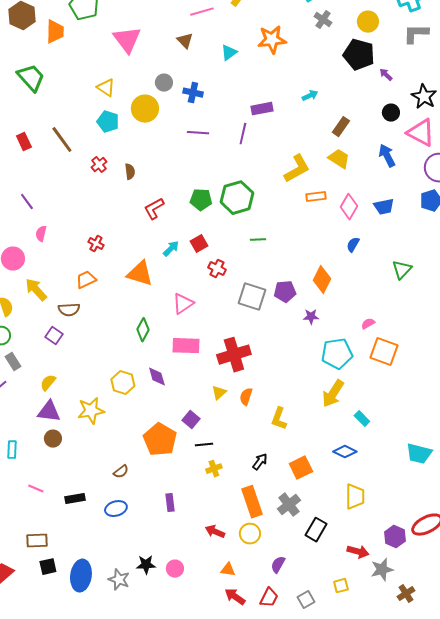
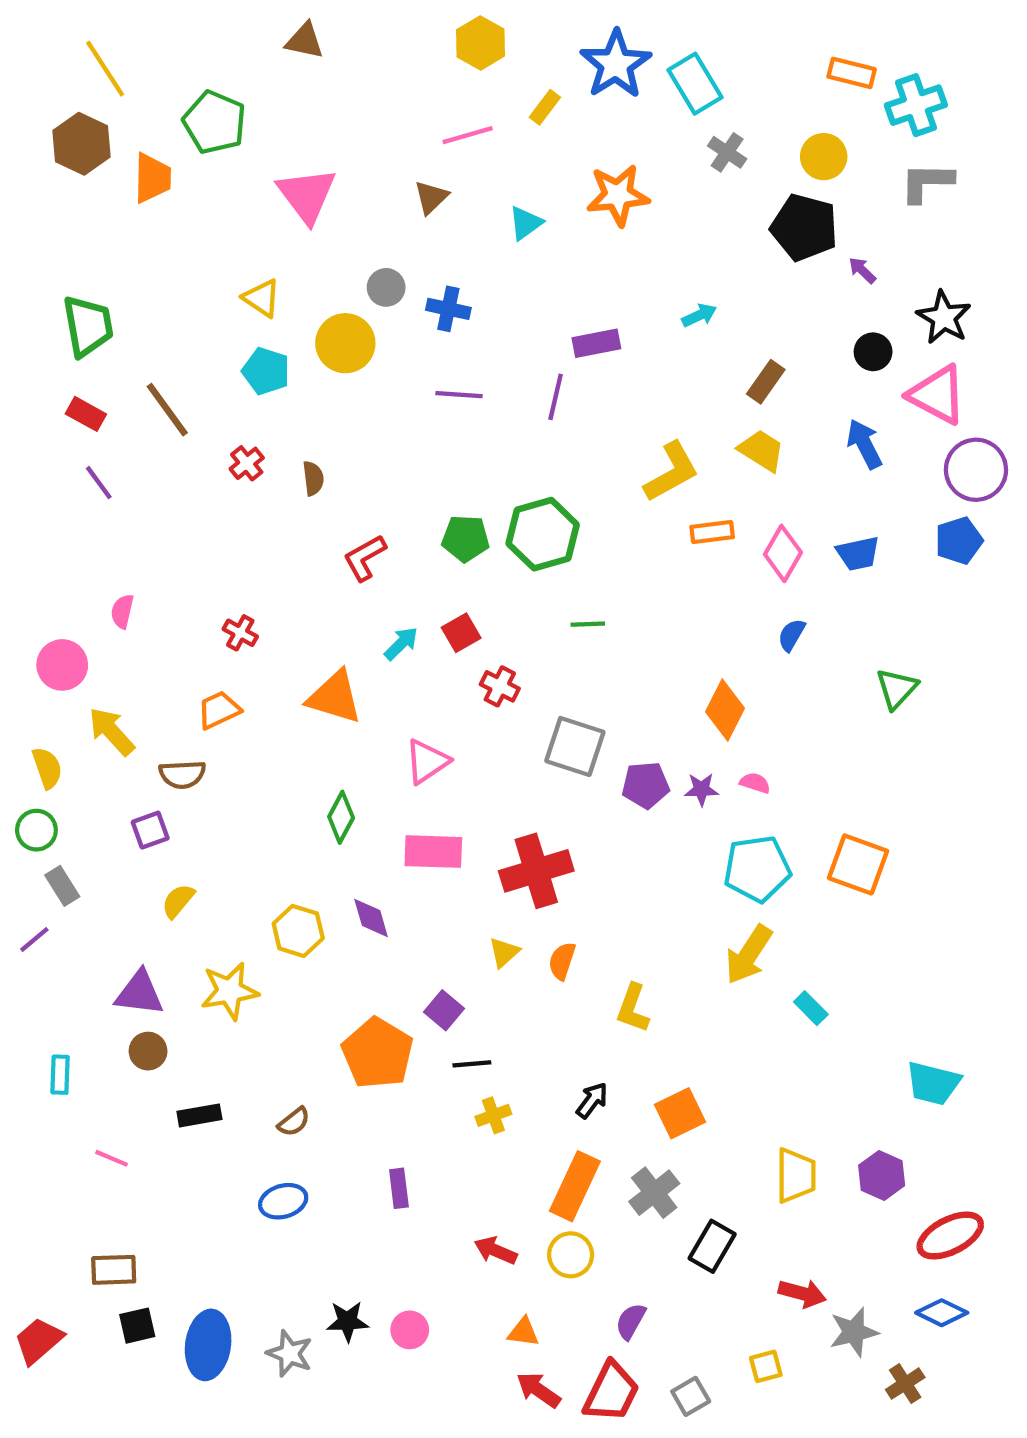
brown triangle: (185, 41) -> (431, 197), turned 30
green trapezoid: (31, 78) -> (88, 326), moved, turned 32
red rectangle: (24, 142) -> (86, 414), turned -36
purple line: (27, 202) -> (99, 483), moved
purple pentagon: (285, 292) -> (646, 785), moved
pink semicircle: (368, 324) -> (755, 783), moved, turned 48
purple square: (54, 336) -> (150, 830), turned 36
yellow semicircle: (48, 383) -> (178, 901), moved
blue diamond: (345, 452) -> (942, 1313), moved
black rectangle: (75, 499) -> (199, 1115), moved
orange rectangle: (252, 502) -> (575, 1186), turned 44
purple hexagon: (395, 537) -> (882, 1175), moved
red trapezoid: (269, 598) -> (611, 1392), size x1.4

